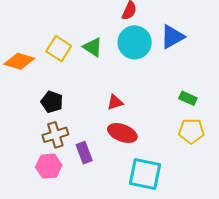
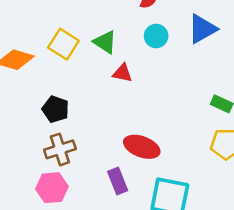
cyan circle: (135, 42) -> (156, 36), size x0.6
red triangle: (115, 102) -> (122, 73), moved, turned 30
purple rectangle: (84, 153) -> (118, 181), moved

